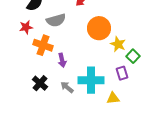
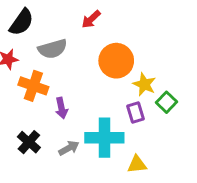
purple rectangle: (122, 73) -> (135, 113), moved
gray arrow: (67, 87) -> (69, 148), turned 112

